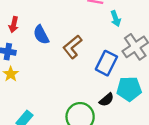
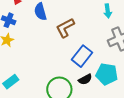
blue rectangle: (106, 63) -> (82, 56), moved

